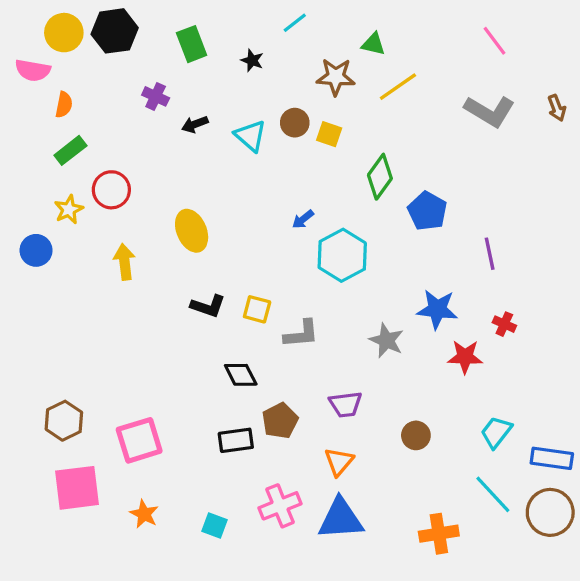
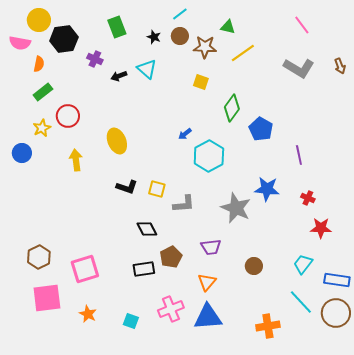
black hexagon: (115, 31) -> (64, 39), moved
brown circle: (295, 123) -> (180, 36), moved
cyan triangle: (251, 136) -> (147, 69), moved
gray star: (386, 340) -> (236, 208), size x1.4
red star: (465, 357) -> (321, 228), moved

